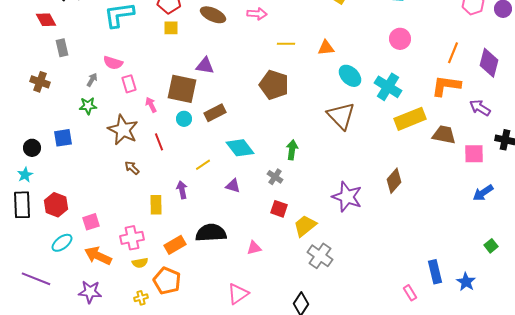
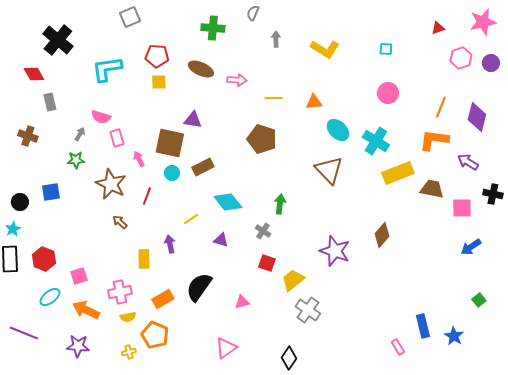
pink arrow: (257, 14) -> (237, 80), moved
red line: (159, 142) -> (147, 196), turned 42
black semicircle: (211, 233) -> (199, 287), turned -52

